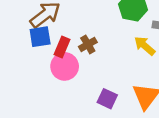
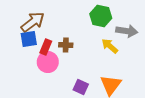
brown cross: (88, 44) -> (66, 45), turned 32

